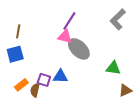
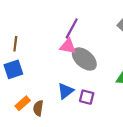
blue triangle: (60, 76) -> (66, 91), turned -35
purple square: (44, 80) -> (87, 97), moved

